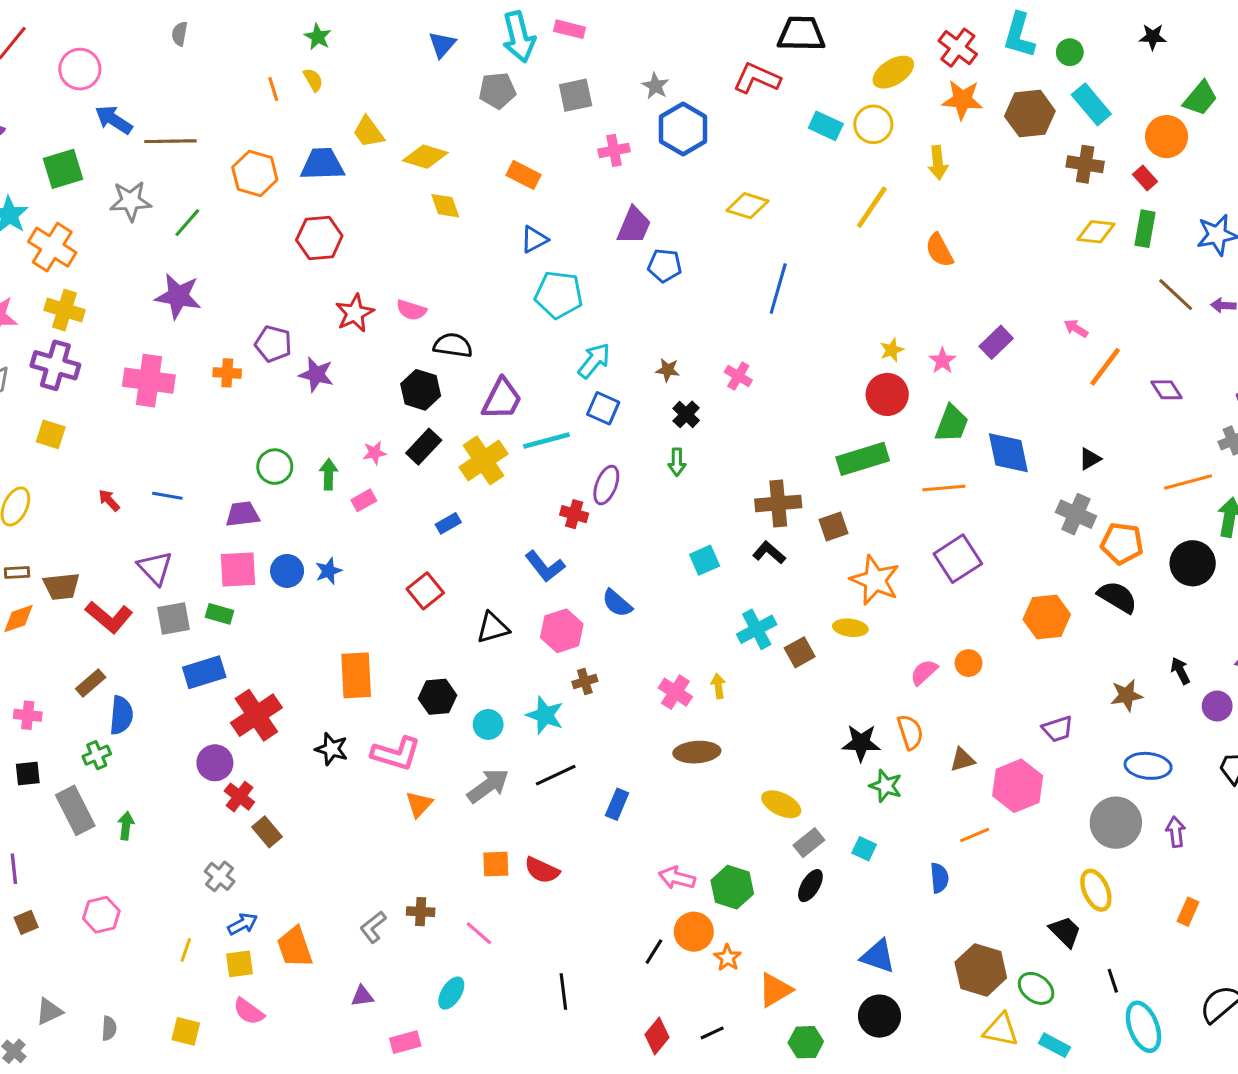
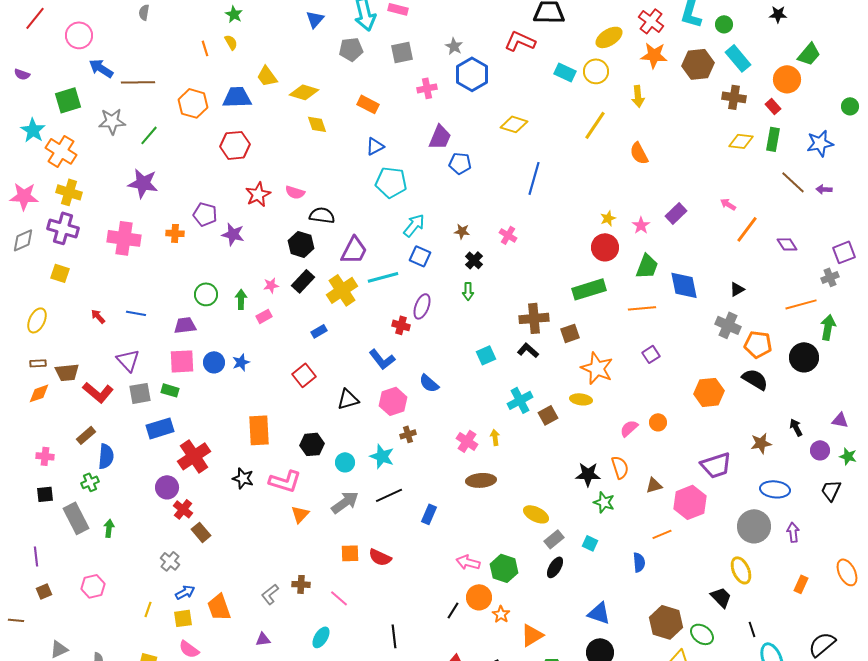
purple square: (958, 559) -> (651, 354), size x0.6
purple trapezoid: (1058, 729) -> (716, 465), size x1.5

